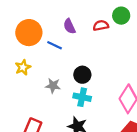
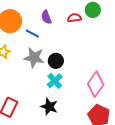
gray star: (53, 86) -> (34, 58), moved, size x1.5
cyan cross: (82, 97) -> (55, 81), turned 35

